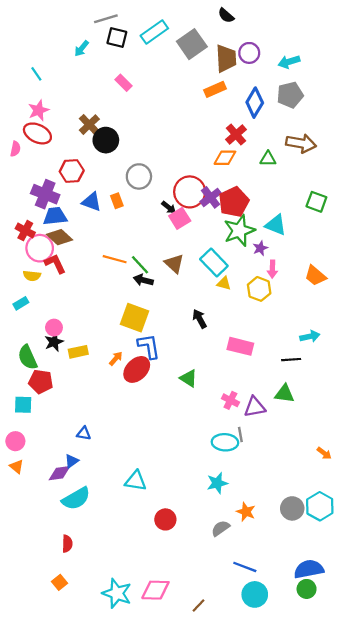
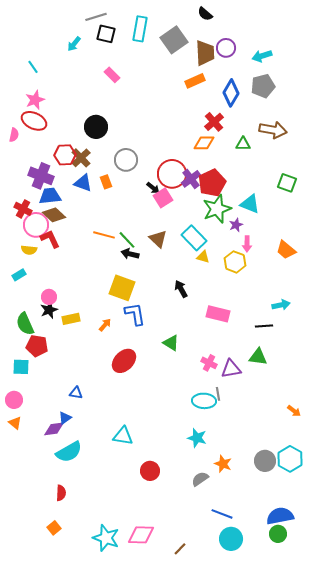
cyan rectangle: (154, 32) -> (140, 29), turned -45
brown cross: (89, 125) -> (81, 158), moved
red ellipse: (137, 369) -> (124, 361), moved
cyan star: (217, 483) -> (197, 438), turned 30

